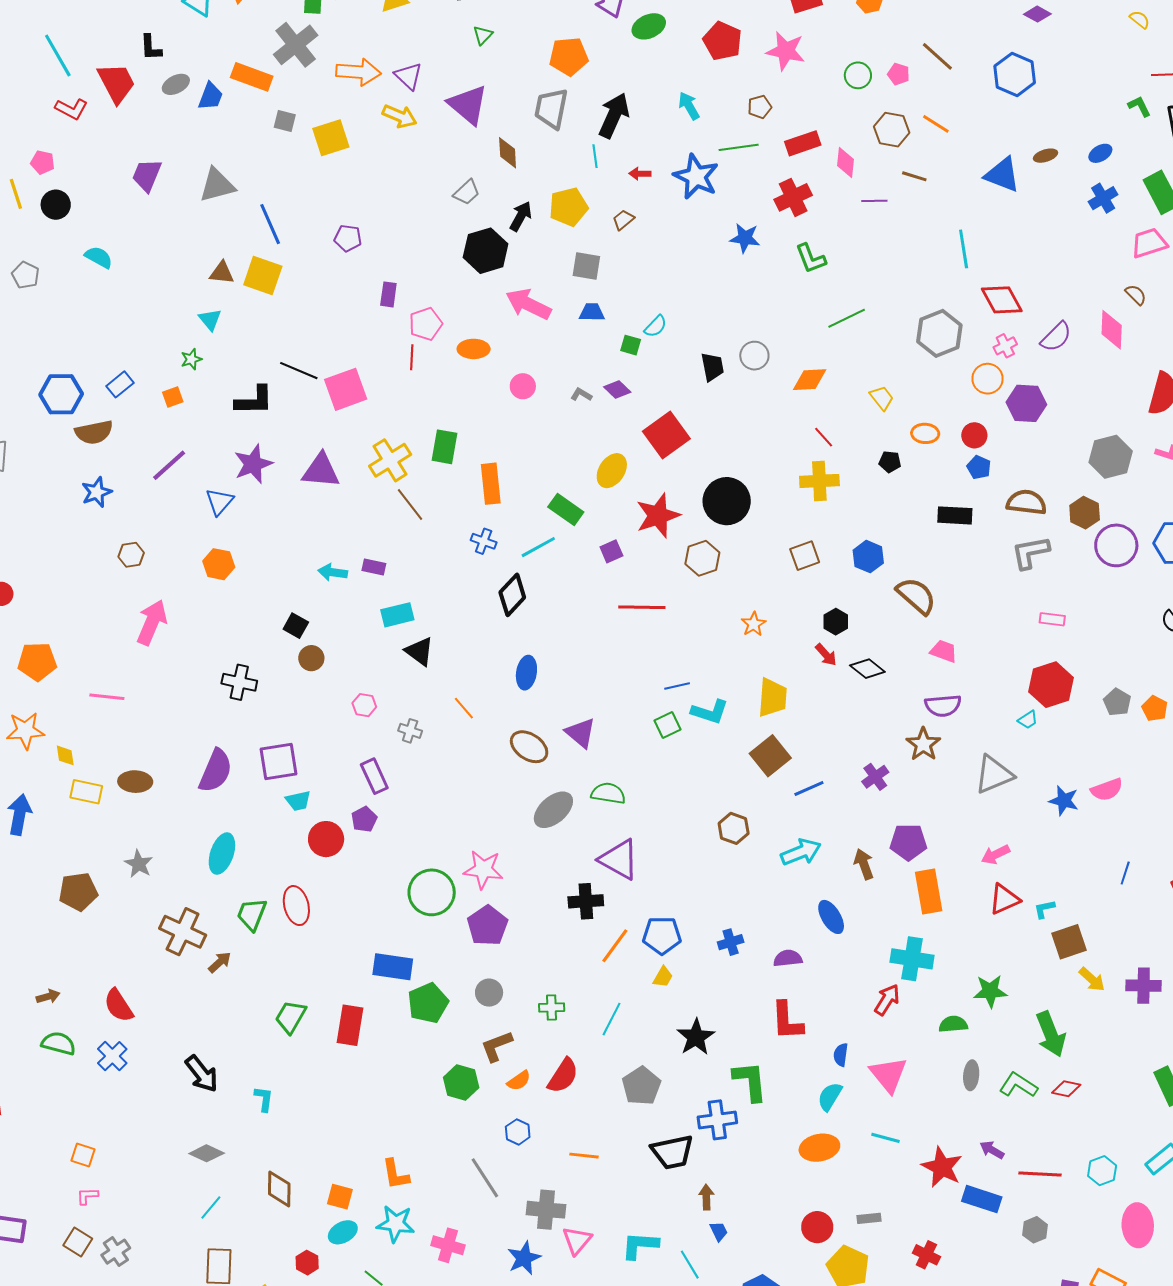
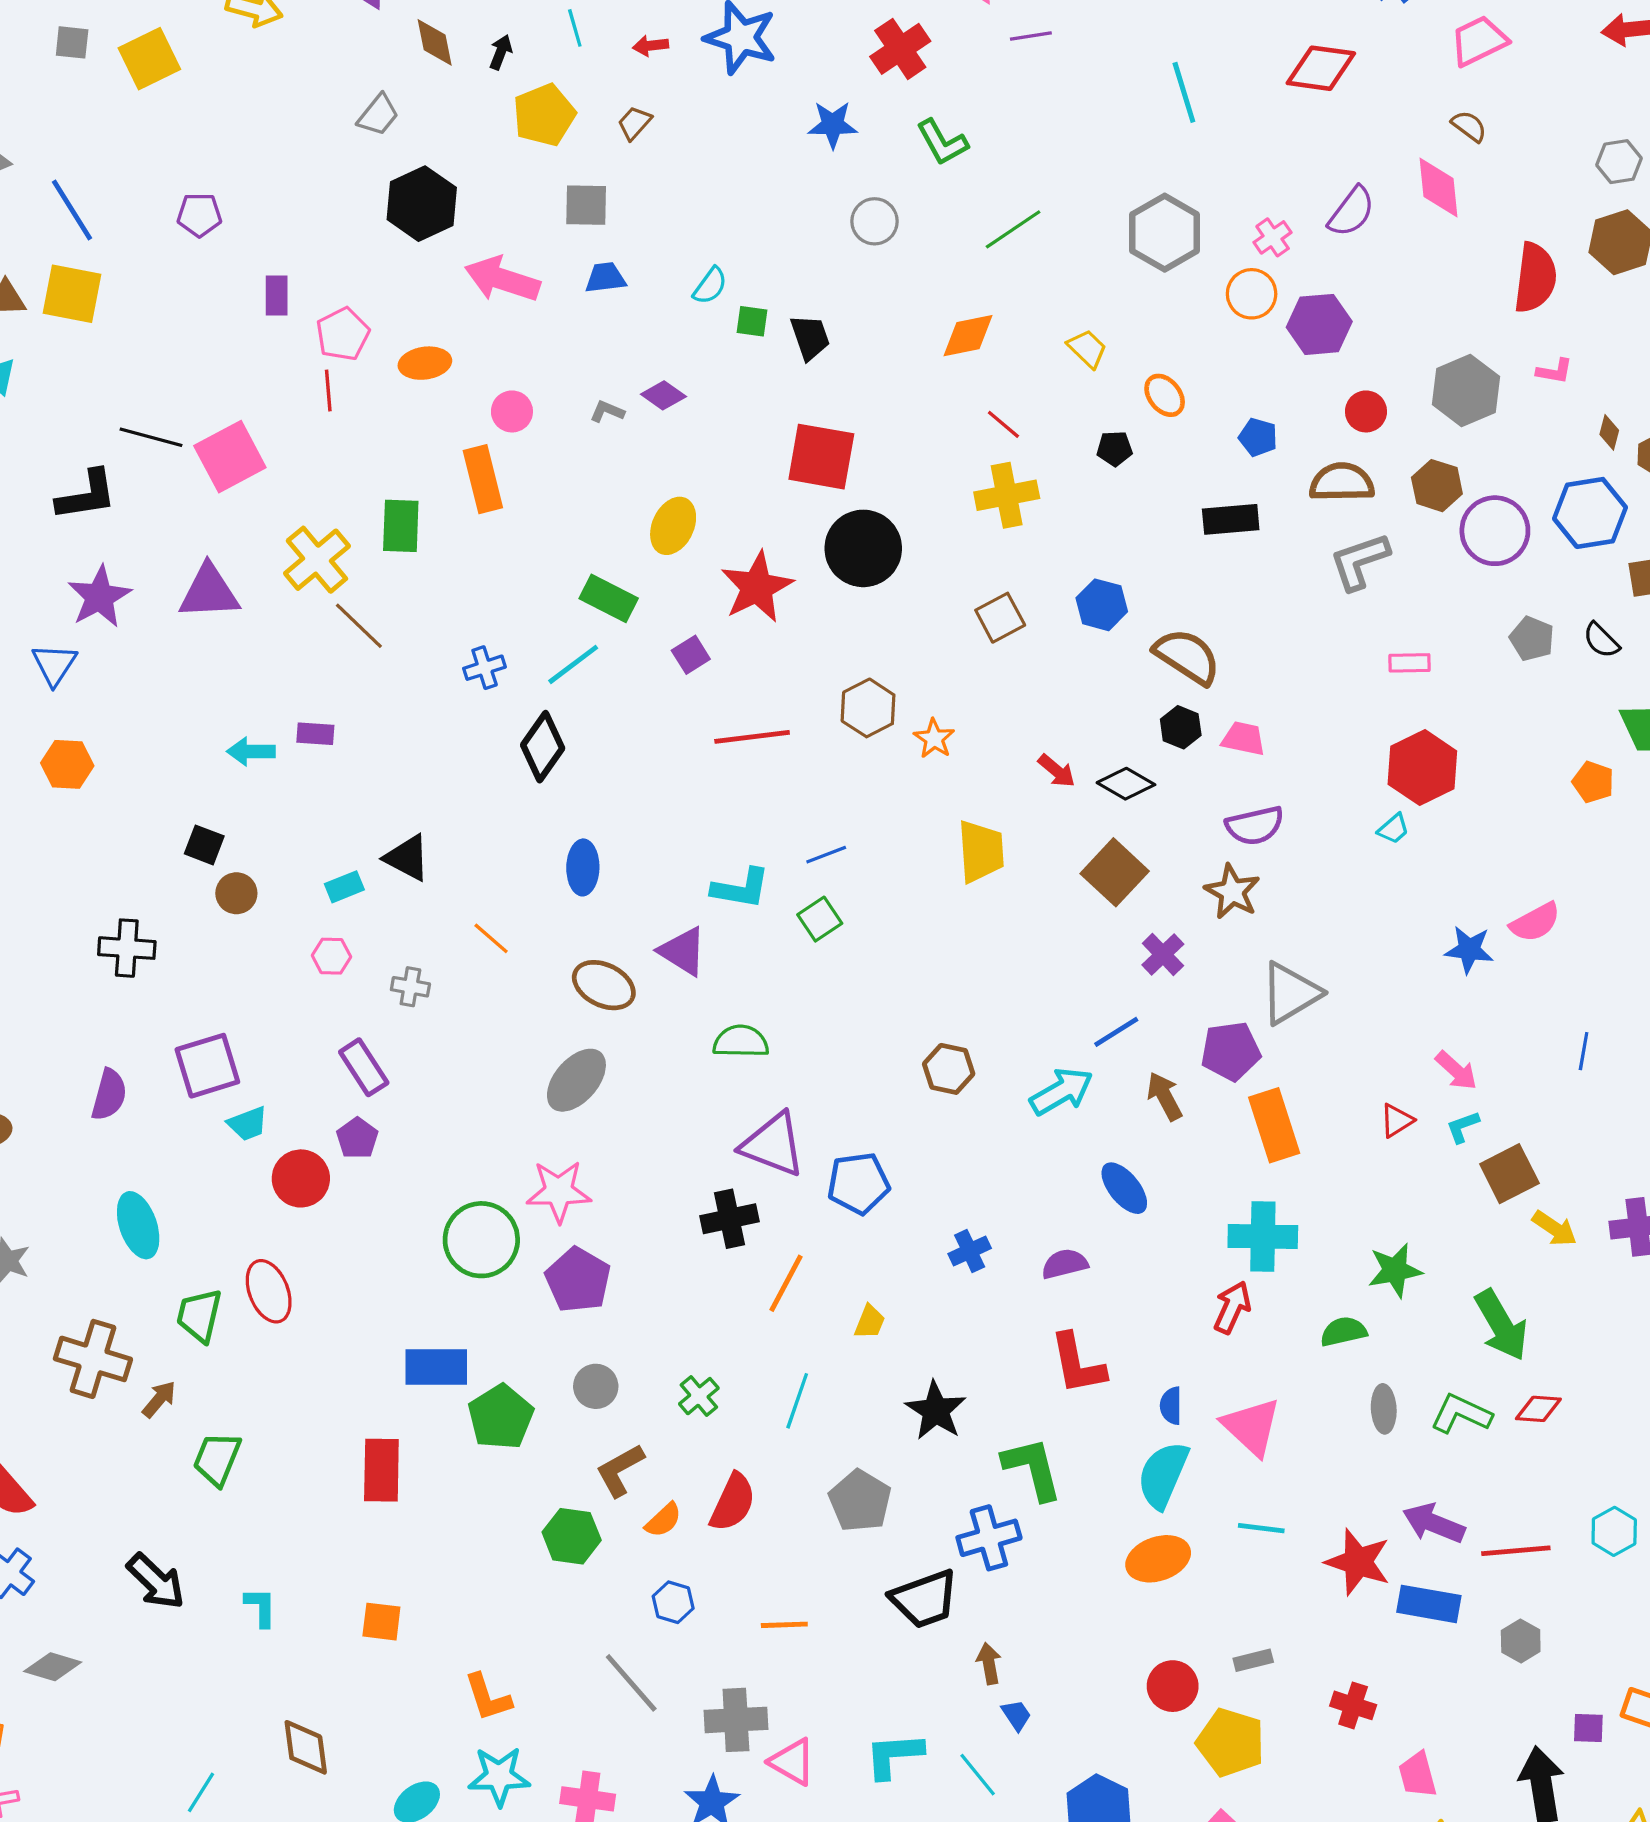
black arrow: (521, 216) -> (501, 52), moved, size x0.7
red diamond: (1002, 300) -> (1321, 68), moved, turned -45
green square: (631, 345) -> (752, 321), moved
gray circle: (754, 356) -> (875, 221), moved
orange ellipse: (925, 433) -> (1165, 395), turned 56
red square: (666, 435) -> (821, 457), moved, turned -36
red circle: (974, 435) -> (1366, 411), moved
orange rectangle: (491, 484) -> (483, 479), moved
blue cross: (484, 541) -> (485, 668), turned -30
brown hexagon: (702, 558) -> (868, 708), moved
cyan rectangle: (397, 615) -> (344, 887), moved, size x0.7
black hexagon: (836, 622) -> (1181, 727), moved
gray pentagon: (1117, 702) -> (1532, 639), moved
cyan L-shape: (710, 712) -> (741, 888), moved
brown square: (770, 756) -> (1115, 872), moved
purple semicircle: (216, 771) -> (109, 1095), size x0.7
gray triangle: (994, 774) -> (1290, 993), moved
blue line: (809, 789) -> (1116, 1032), moved
gray ellipse: (553, 810) -> (576, 1080), moved
cyan ellipse: (222, 854) -> (138, 1225), turned -30
pink arrow: (996, 855) -> (1456, 1071), moved, turned -104
red triangle: (1004, 899) -> (1397, 1120), size x0.7
blue pentagon: (662, 935) -> (858, 1183), moved
green cross: (552, 1007) -> (699, 1396), turned -30
green trapezoid: (291, 1017) -> (217, 1459), moved
cyan semicircle: (830, 1097) -> (1163, 1475), size x1.4
purple arrow: (992, 1150) -> (1434, 1523), size x1.5
gray diamond: (207, 1153) -> (53, 1667), moved
orange square: (340, 1197) -> (381, 1622), moved
pink triangle: (577, 1240) -> (792, 1762), turned -32

